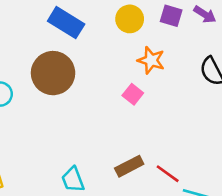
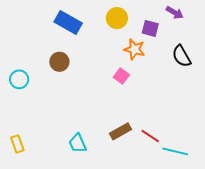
purple square: (171, 16) -> (150, 28), moved
brown circle: (53, 73) -> (59, 62), size x0.6

